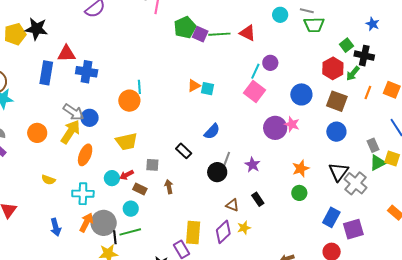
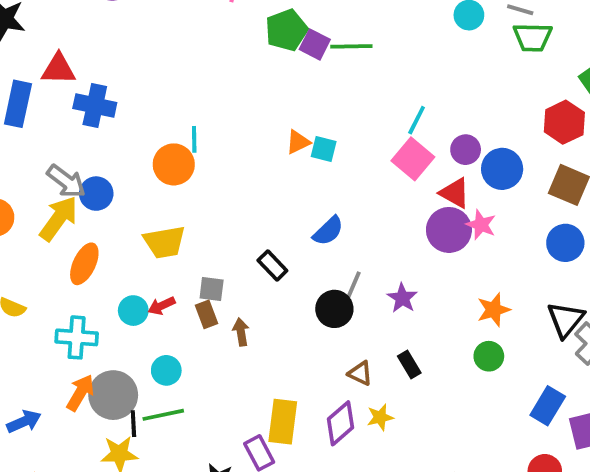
red triangle: (248, 33) -> (455, 193), moved
purple circle: (270, 63) -> (466, 150), moved
brown rectangle: (140, 189) -> (207, 314), moved, turned 40
blue arrow: (56, 227) -> (24, 422), moved, turned -102

